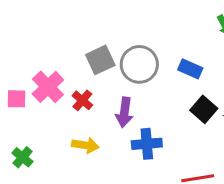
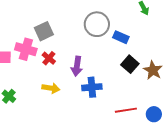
gray square: (100, 60) -> (44, 31), moved
gray circle: (139, 64) -> (97, 24), moved
pink cross: (48, 87) -> (26, 49), turned -30

